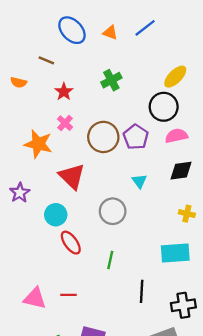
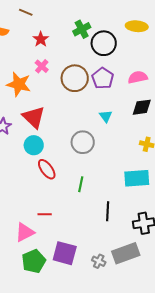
yellow ellipse: (175, 77) -> (137, 26), turned 50
black circle: (164, 107) -> (104, 43), moved
red triangle: (72, 176) -> (34, 117), moved
pink triangle: (35, 298) -> (25, 232), moved, turned -40

